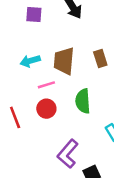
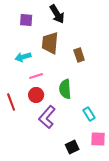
brown trapezoid: (64, 61) -> (50, 43), moved
purple L-shape: (68, 154) -> (47, 117), moved

